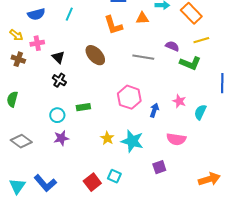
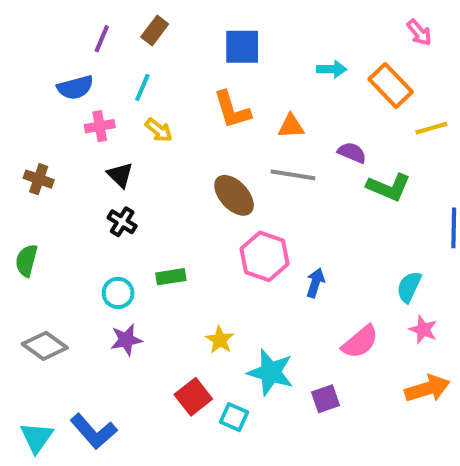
orange triangle: (142, 18) -> (291, 126), moved
yellow arrow: (16, 35) -> (159, 130), moved
yellow line: (201, 40) -> (431, 128), moved
pink cross: (37, 43) -> (100, 126), moved
brown ellipse: (95, 55) -> (234, 195), moved
pink star: (179, 101) -> (423, 330), moved
pink semicircle: (176, 139) -> (360, 342), turned -48
cyan star: (132, 141) -> (271, 372), moved
orange arrow: (209, 179) -> (427, 389), moved
red square: (92, 182) -> (193, 397), moved

